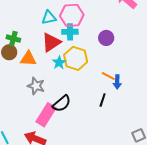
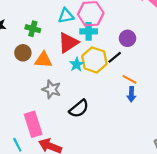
green cross: (13, 39) -> (33, 29), moved
blue arrow: (117, 82) -> (131, 94), moved
black line: (103, 100) -> (115, 57), moved, turned 32
pink rectangle: (46, 115) -> (33, 124), moved, turned -50

